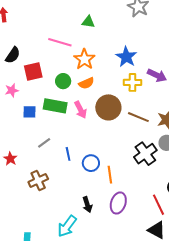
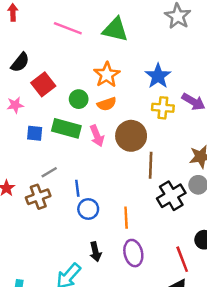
green triangle: (88, 22) -> (115, 30), size x1.6
pink line: (60, 42) -> (68, 28), moved
red square: (33, 72) -> (43, 84), turned -30
brown line: (138, 117) -> (151, 165), moved, turned 65
blue circle: (91, 163) -> (88, 209), moved
brown cross: (38, 180) -> (38, 197), moved
purple ellipse: (118, 203) -> (133, 253), turned -35

